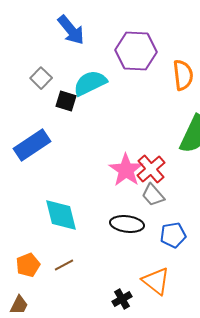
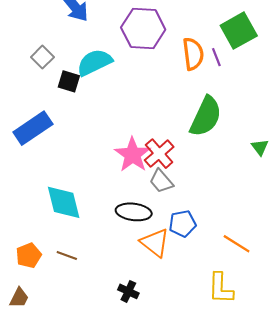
brown line: (64, 265) -> (67, 255), turned 48
orange triangle: (156, 281) -> (155, 243), moved
black cross: (122, 299) -> (128, 291), turned -36

